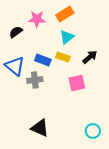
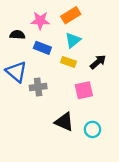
black semicircle: (16, 32) -> (17, 35), turned 40
blue rectangle: (43, 60) -> (42, 48), moved
black triangle: (40, 128) -> (64, 122), moved
cyan circle: (93, 131) -> (92, 129), moved

